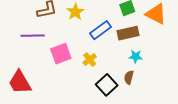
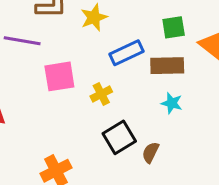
brown semicircle: (129, 77) -> (150, 152), moved

